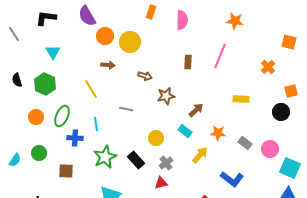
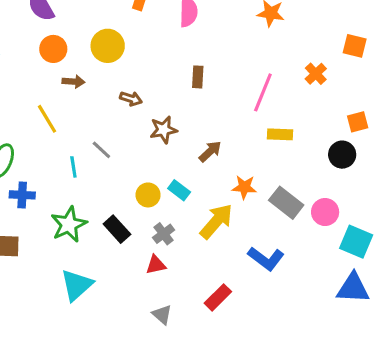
orange circle: (105, 36) -> (53, 49), moved
pink line: (220, 56) -> (263, 92), moved
orange cross: (268, 67) -> (316, 74), moved
gray line: (126, 109) -> (101, 150), turned 32
cyan line: (96, 124) -> (73, 167), moved
cyan rectangle: (185, 131) -> (179, 190), moved
gray rectangle: (245, 143) -> (286, 203), size x1.5
yellow arrow: (200, 155) -> (216, 221), size x1.4

